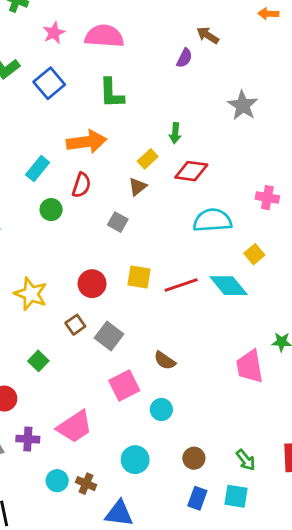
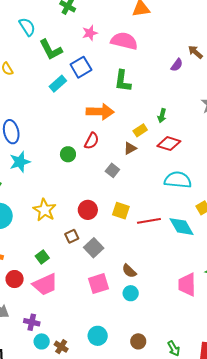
cyan rectangle: (38, 169) -> (58, 84), moved
cyan circle: (161, 410) -> (131, 293), moved
pink trapezoid: (75, 427) -> (45, 285), moved
purple cross: (28, 439) -> (32, 322), moved

